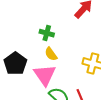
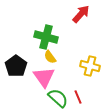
green cross: (47, 33) -> (46, 37), size x1.6

